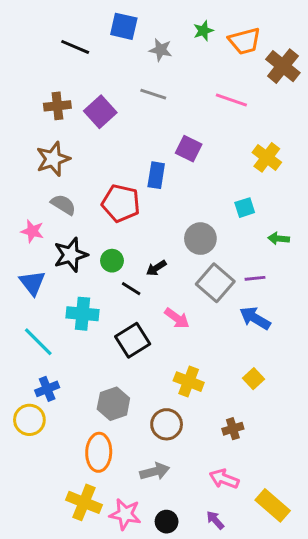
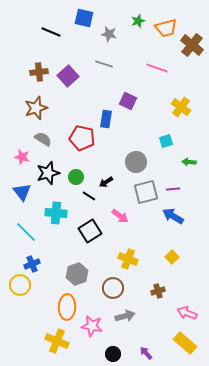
gray square: (215, 283) -> (146, 192), turned 35
gray arrow: (155, 471) -> (125, 316), moved
pink arrow: (224, 479) -> (187, 313), moved
pink star: (125, 514) -> (92, 326), moved

